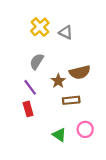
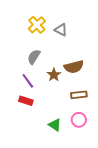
brown rectangle: (71, 100) -> (79, 95), moved
red rectangle: (28, 109) -> (26, 101), turned -56

